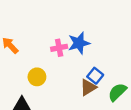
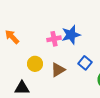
brown triangle: (88, 87) -> (58, 70), moved

